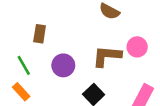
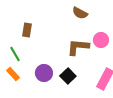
purple circle: (63, 65) -> (44, 73), moved

